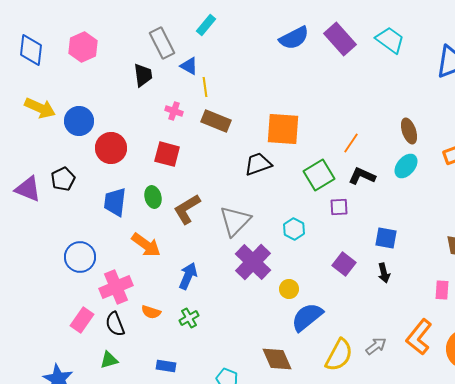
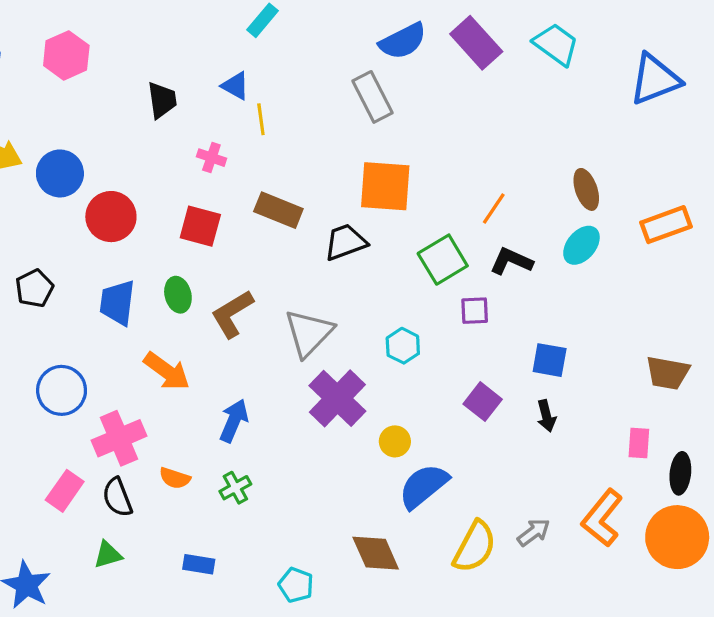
gray rectangle: (162, 43) -> (373, 97), moved
brown rectangle: (216, 121) -> (278, 210), moved
black pentagon: (63, 179) -> (34, 288), moved

